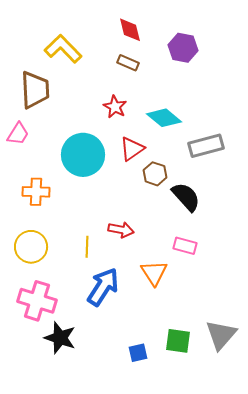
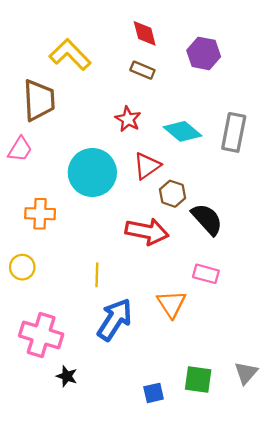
gray rectangle: (206, 146) -> (234, 132), moved, turned -64
red arrow: (121, 230) -> (147, 232), moved, size x1.5
yellow circle: (31, 247) -> (22, 267), moved, size x0.7
gray triangle: (221, 335) -> (246, 373), size x0.7
black star: (60, 338) -> (67, 376), size x0.6

